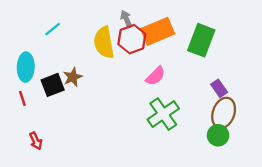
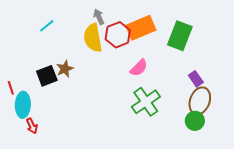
gray arrow: (126, 19) -> (99, 17), moved
cyan ellipse: (26, 67) -> (23, 105), moved
red line: (22, 98) -> (11, 88), moved

